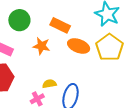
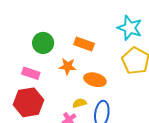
orange ellipse: (79, 46) -> (95, 80), moved

